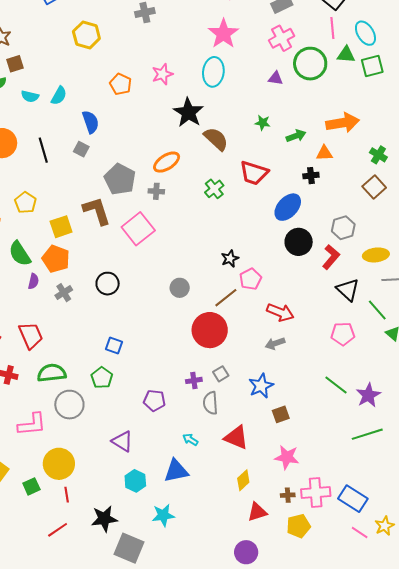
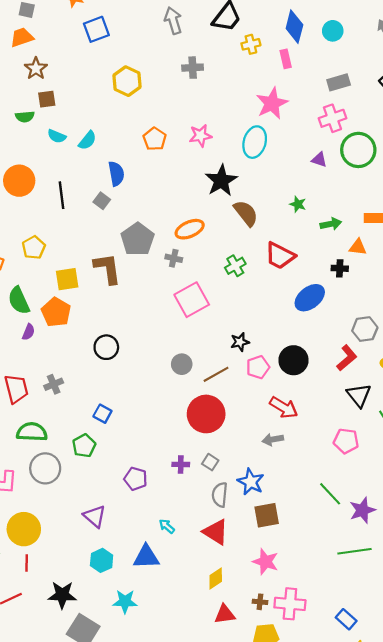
pink square: (138, 229) -> (192, 300), moved
black circle: (299, 242) -> (293, 360), moved
gray cross: (64, 293) -> (54, 384), moved
brown line: (226, 298) -> (216, 374), moved
gray square: (221, 374) -> (210, 462), turned -35
blue star: (261, 386) -> (251, 482), turned -30
gray semicircle: (210, 403) -> (220, 495), moved
brown square: (281, 414) -> (267, 515), size x1.4
blue rectangle: (353, 499) -> (346, 619), moved, size x0.7

